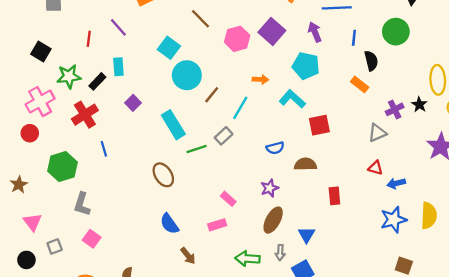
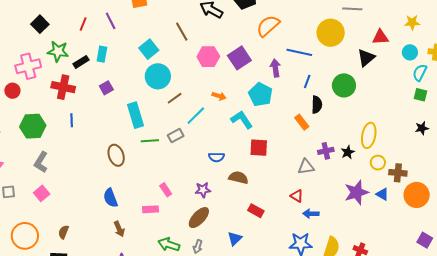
red cross: (85, 115) -> (63, 87), turned 30
red rectangle: (334, 196) -> (256, 211), turned -70
blue triangle: (307, 235) -> (235, 239), moved

